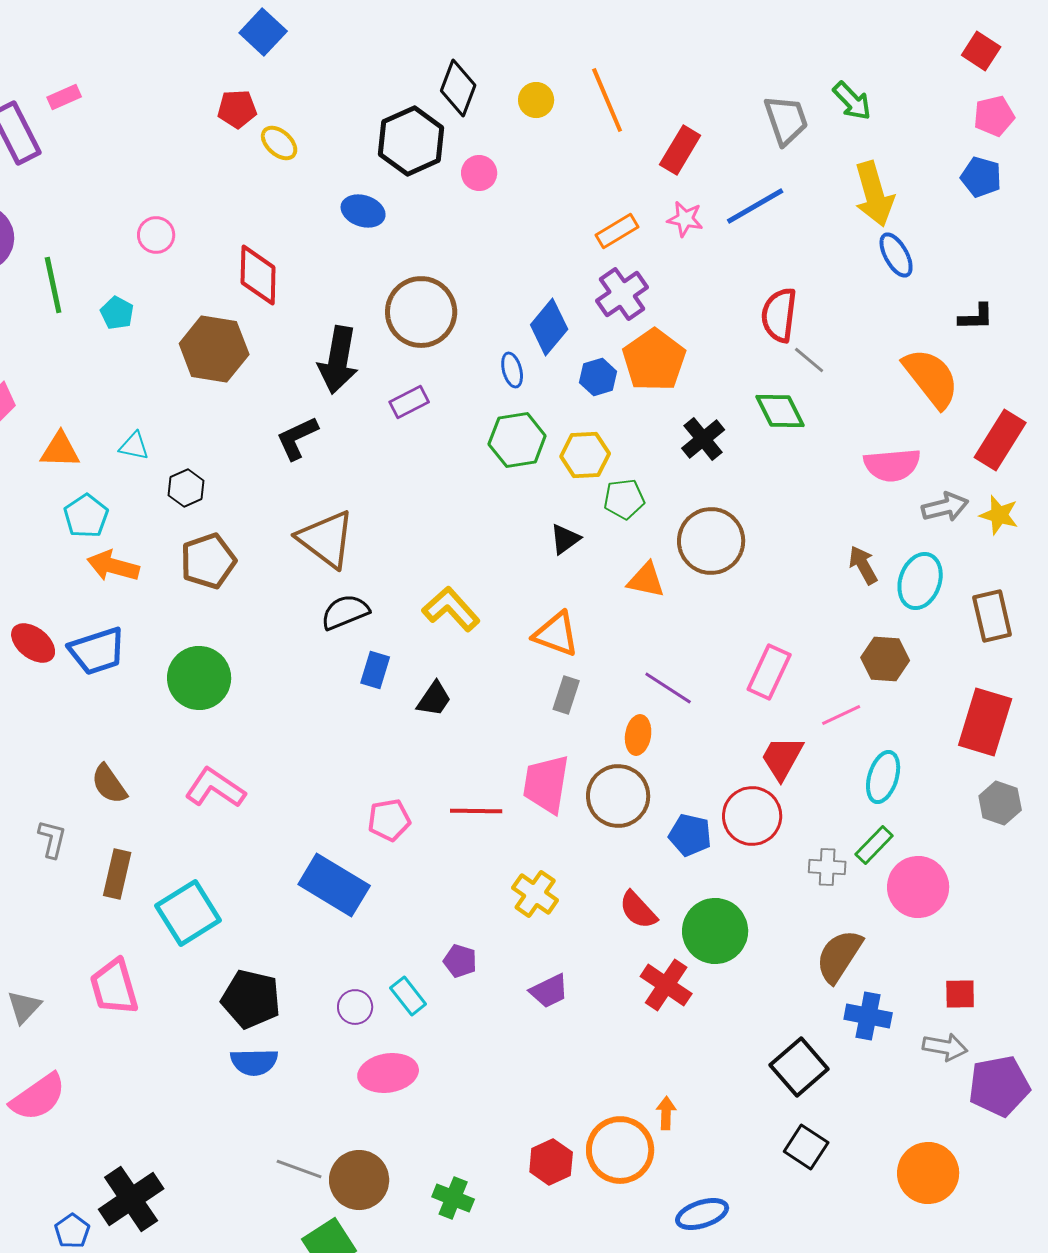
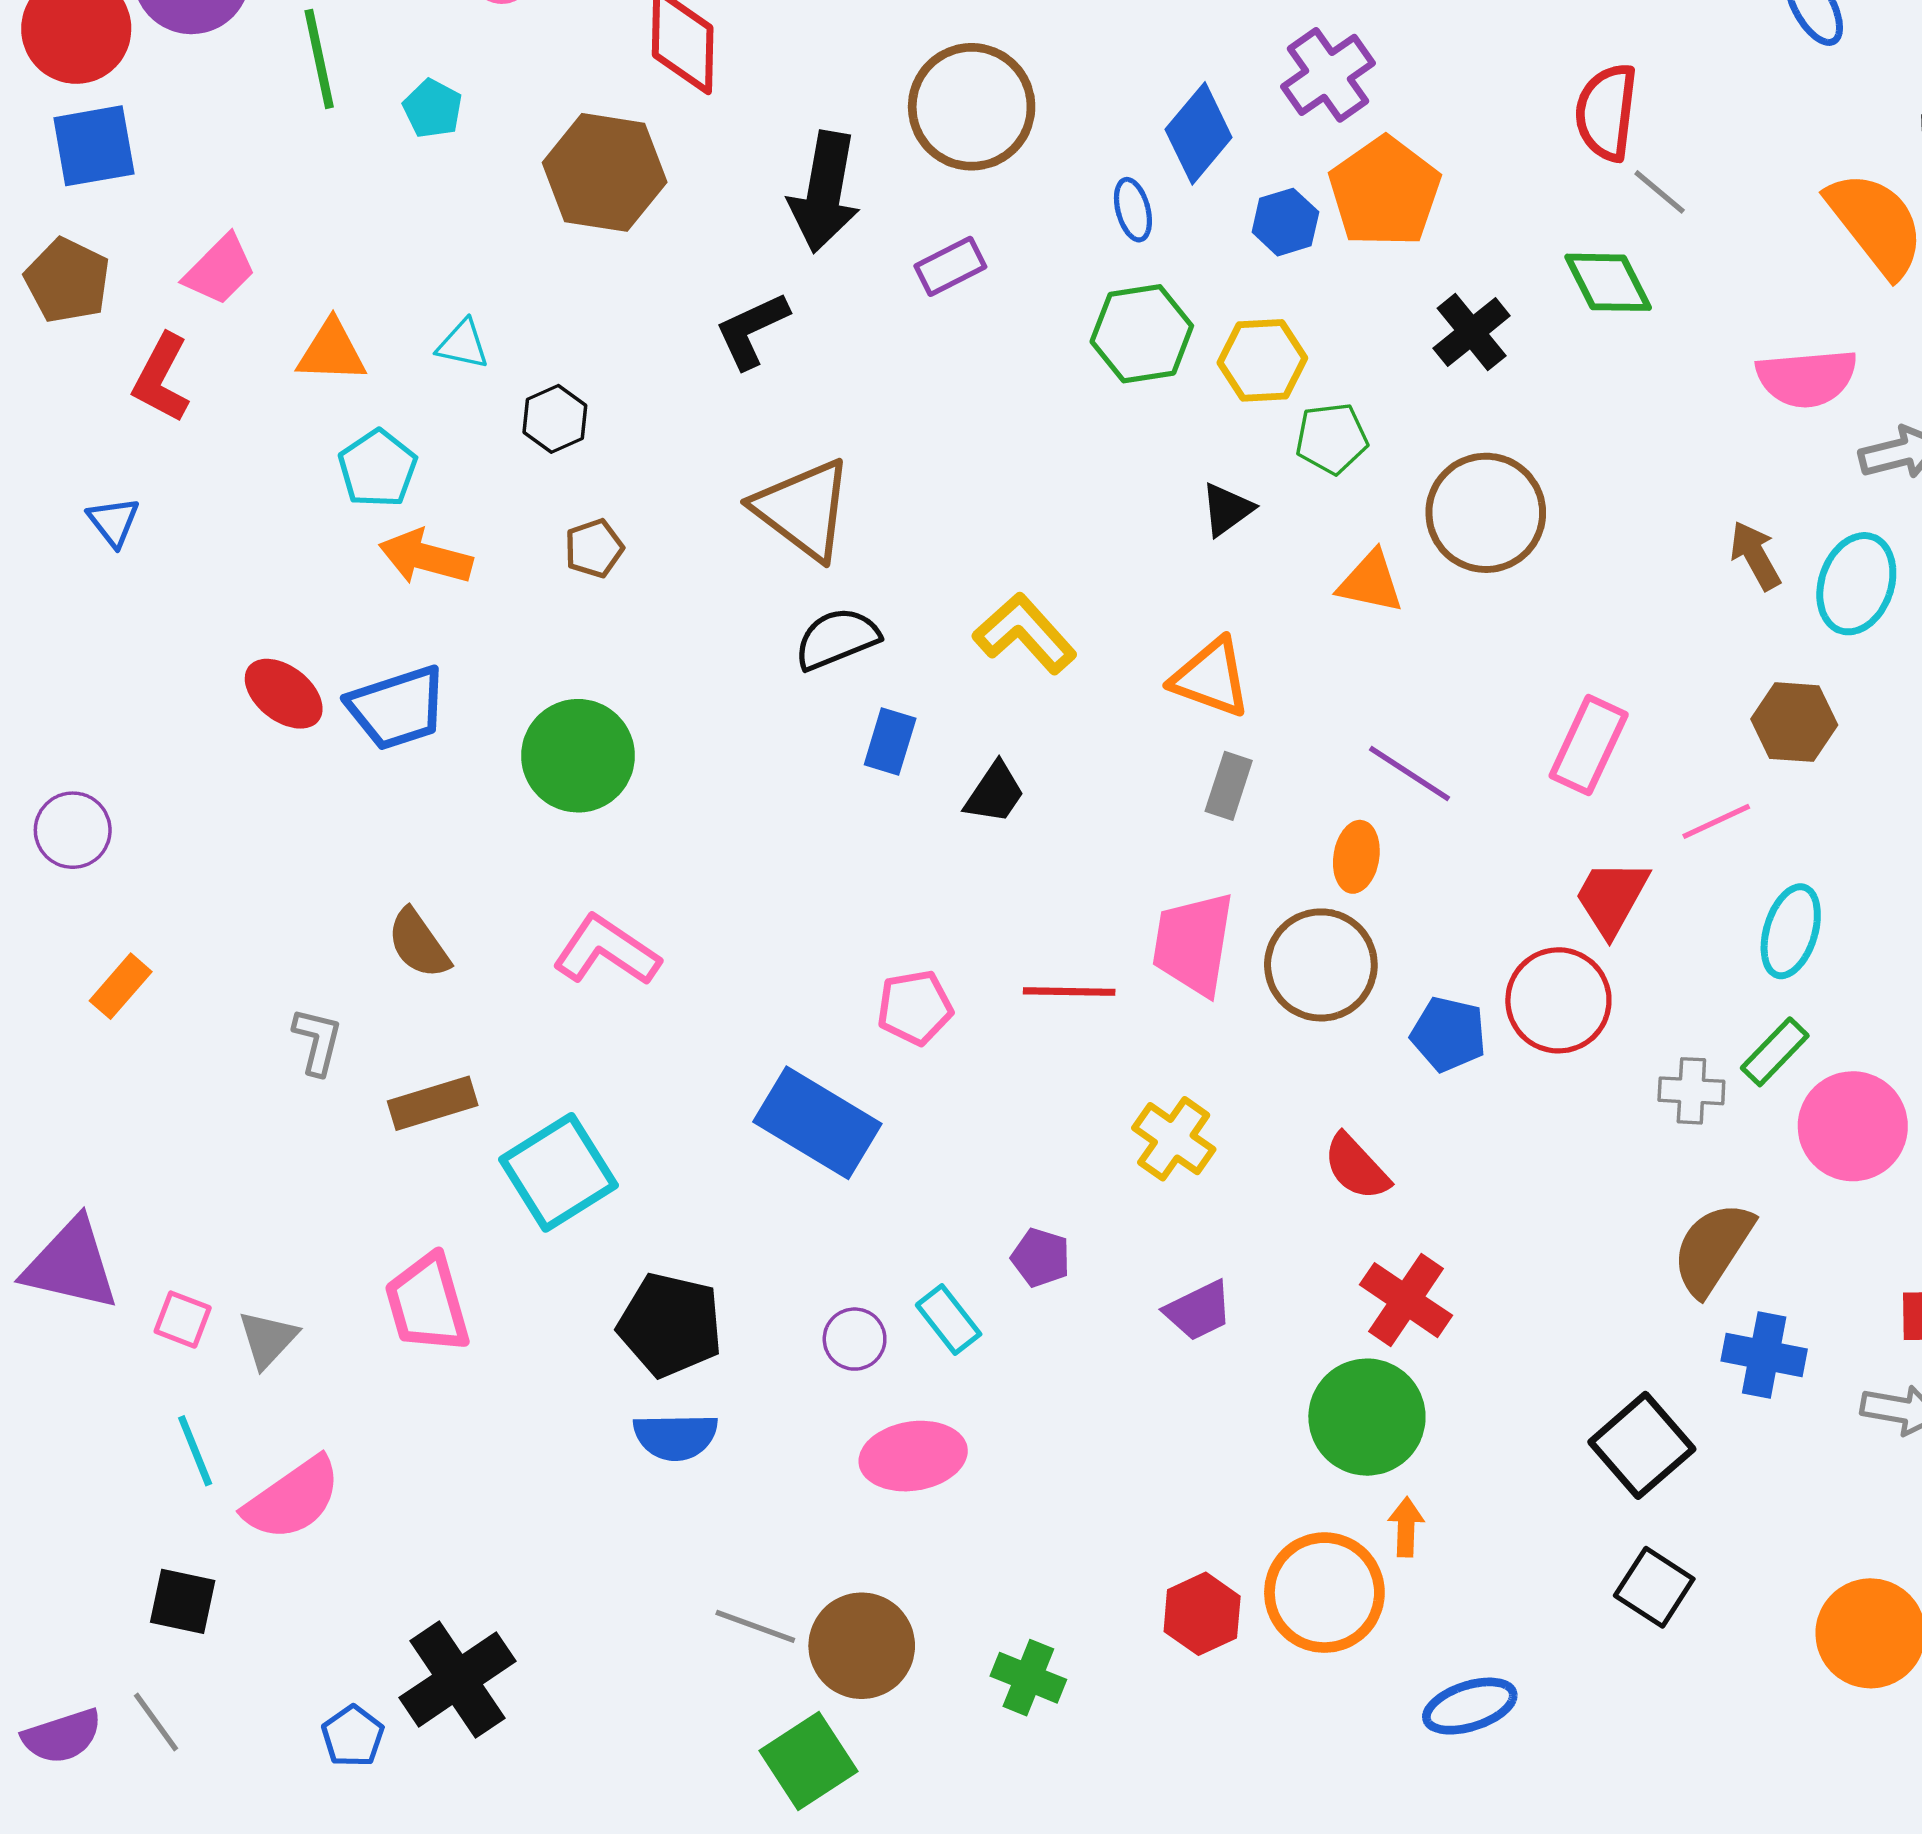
brown pentagon: (208, 561) -> (594, 548), size x0.6
brown rectangle: (117, 874) -> (433, 1103), turned 60
green circle: (715, 931) -> (1367, 1417), moved

